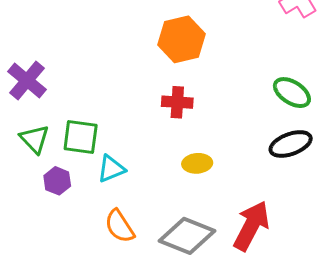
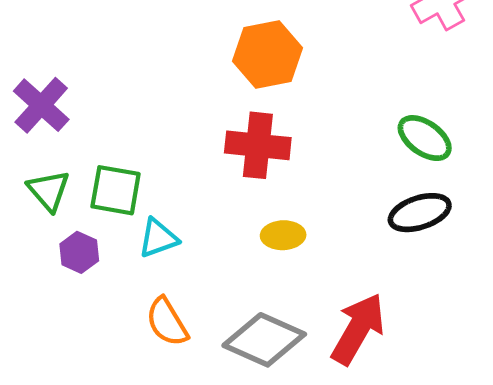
red cross: (177, 102) -> (258, 145), size x1.4

